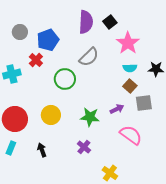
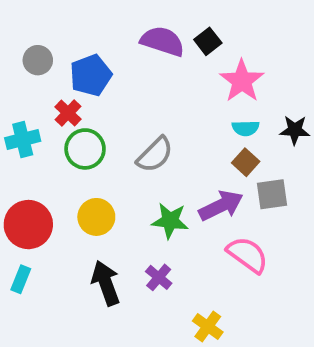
purple semicircle: (86, 22) -> (162, 41), turned -75
gray semicircle: (89, 57) -> (155, 155), moved
green circle: (65, 79) -> (85, 149), moved
purple arrow: (117, 109) -> (221, 206), size x1.6
black arrow: (42, 150) -> (106, 283), moved, size x1.6

